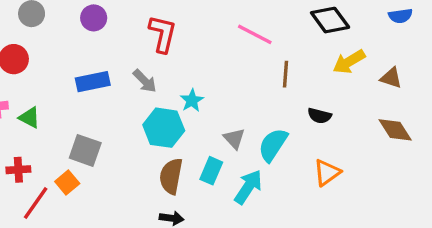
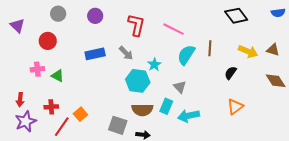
pink line: (255, 34) -> (174, 29), moved
yellow arrow: (349, 62) -> (248, 51), moved, turned -126
black semicircle: (319, 116) -> (231, 73), turned 112
cyan semicircle: (273, 145) -> (186, 55), moved
gray square: (85, 150) -> (118, 125), moved
brown semicircle: (171, 176) -> (142, 110), turned -100
cyan arrow: (248, 187) -> (188, 116), turned -135

